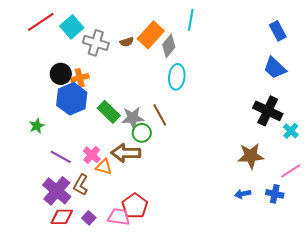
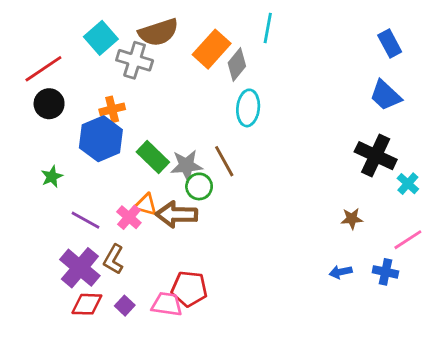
red line: (41, 22) -> (43, 69), moved
brown semicircle: (127, 42) -> (158, 32), moved, size x2.0
black circle: (61, 74) -> (49, 104), moved
brown star: (251, 156) -> (352, 219), size x0.6
orange triangle: (104, 167) -> (146, 205), moved
red pentagon: (135, 206) -> (189, 289), turned -30

